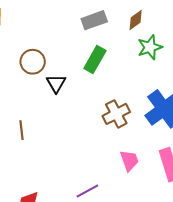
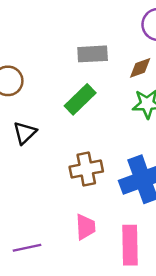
black triangle: (56, 83) -> (25, 133), moved

